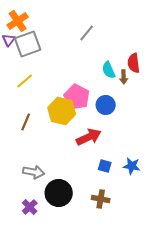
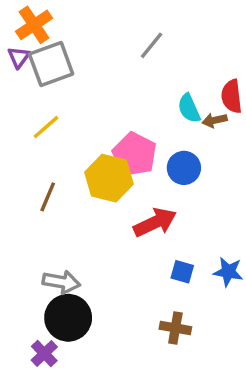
brown arrow: (124, 77) -> (215, 120), turned 80
black circle: (59, 193) -> (68, 318), moved
purple cross: (30, 207) -> (44, 354), moved

